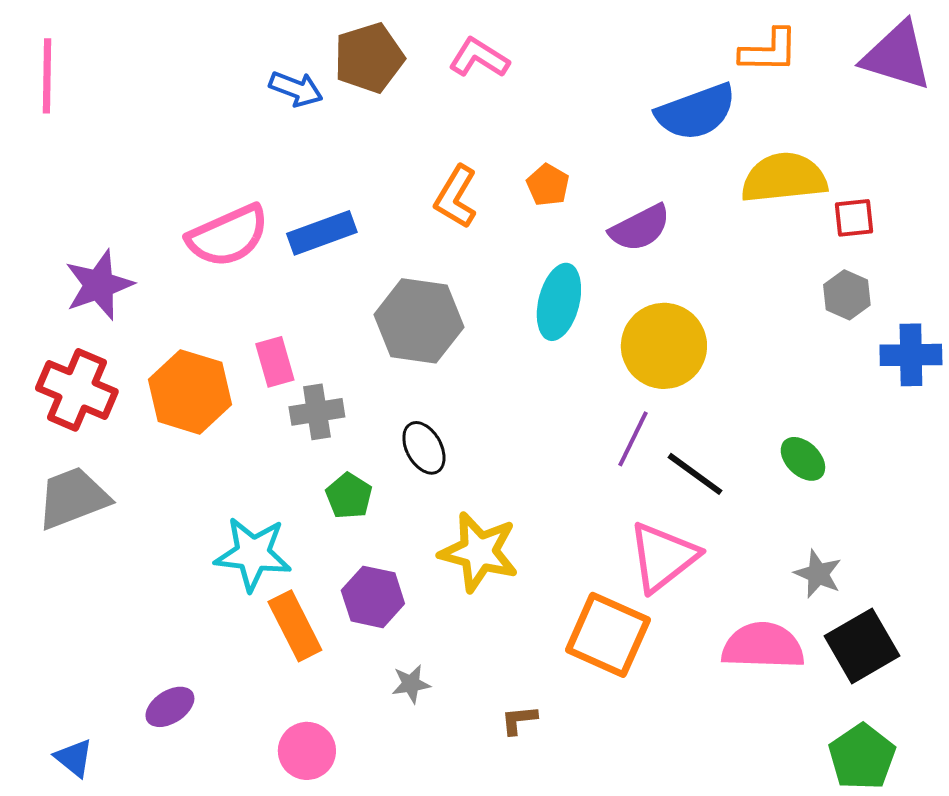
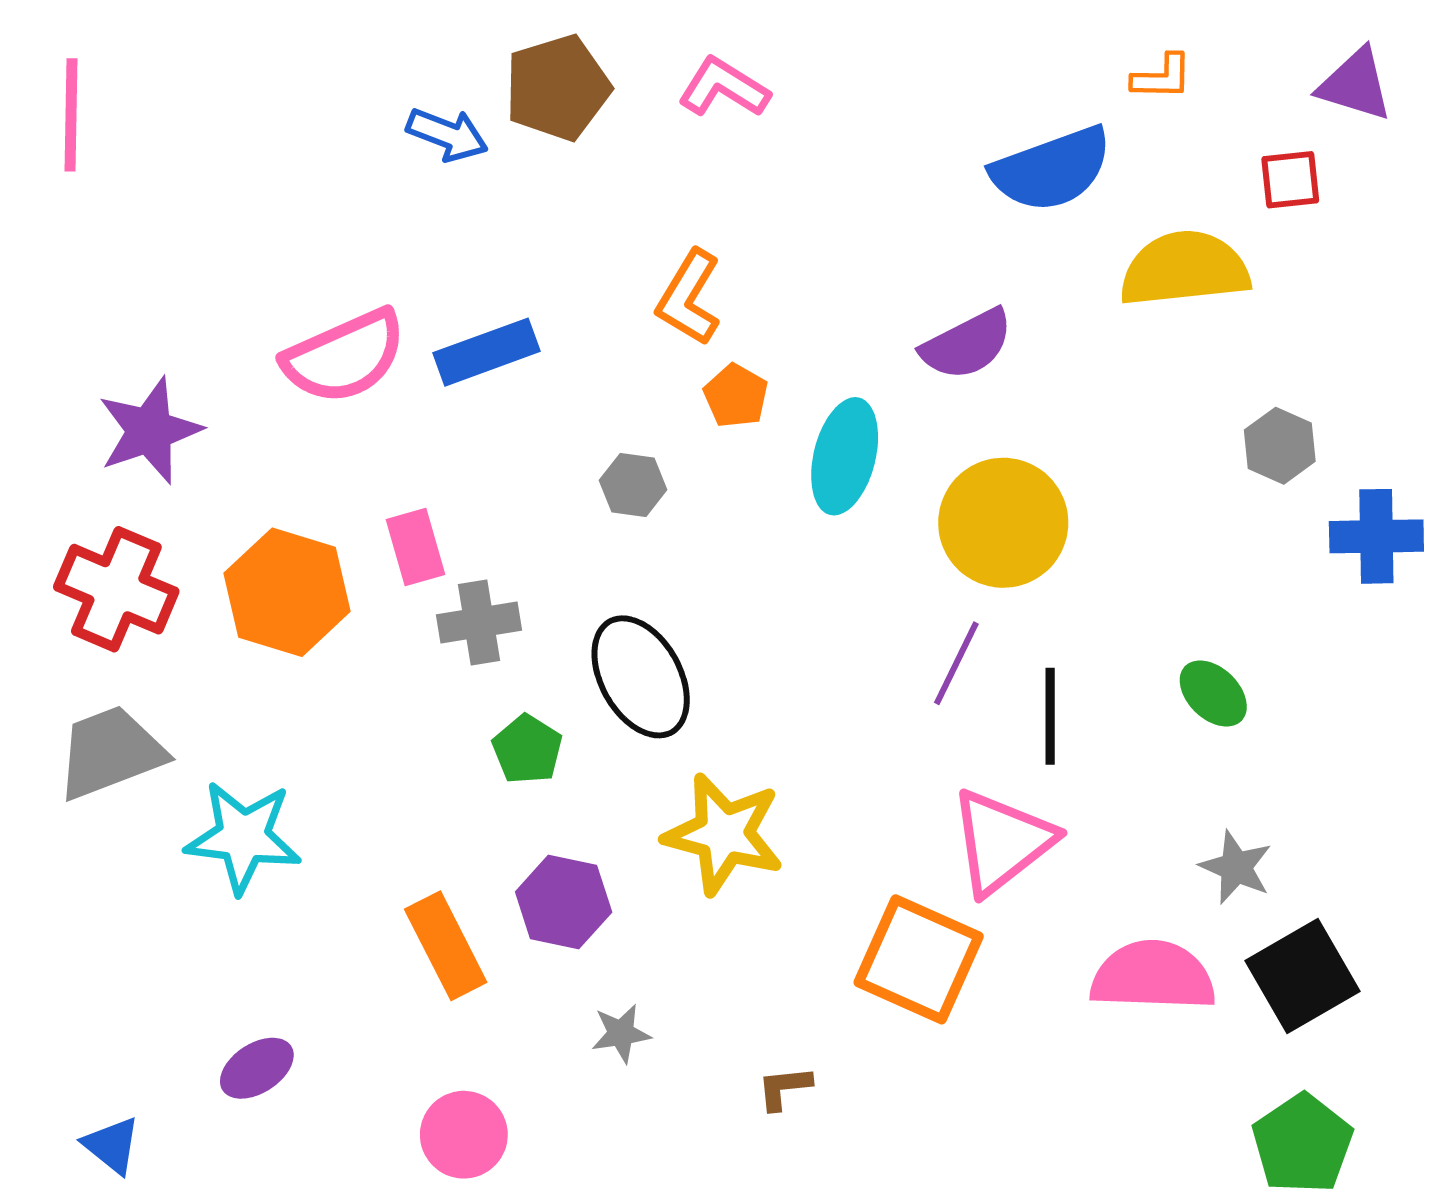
orange L-shape: (769, 51) -> (1162, 77), size x0.7
purple triangle: (897, 56) -> (1355, 85), size x0.7
orange pentagon: (548, 185) -> (736, 396), moved
red square: (854, 218) -> (1290, 180), moved
gray hexagon: (419, 321) -> (633, 485), size x0.5
black ellipse: (424, 448) -> (641, 677), size x1.5
black line: (695, 474) -> (1050, 716), turned 54
cyan star: (253, 554) -> (243, 837), moved

